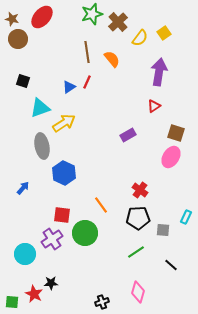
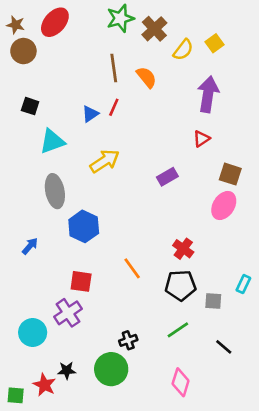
yellow arrow: (64, 123) -> (105, 161), moved
green circle: (85, 233) -> (111, 369), moved
black cross: (102, 302) -> (128, 340), moved

